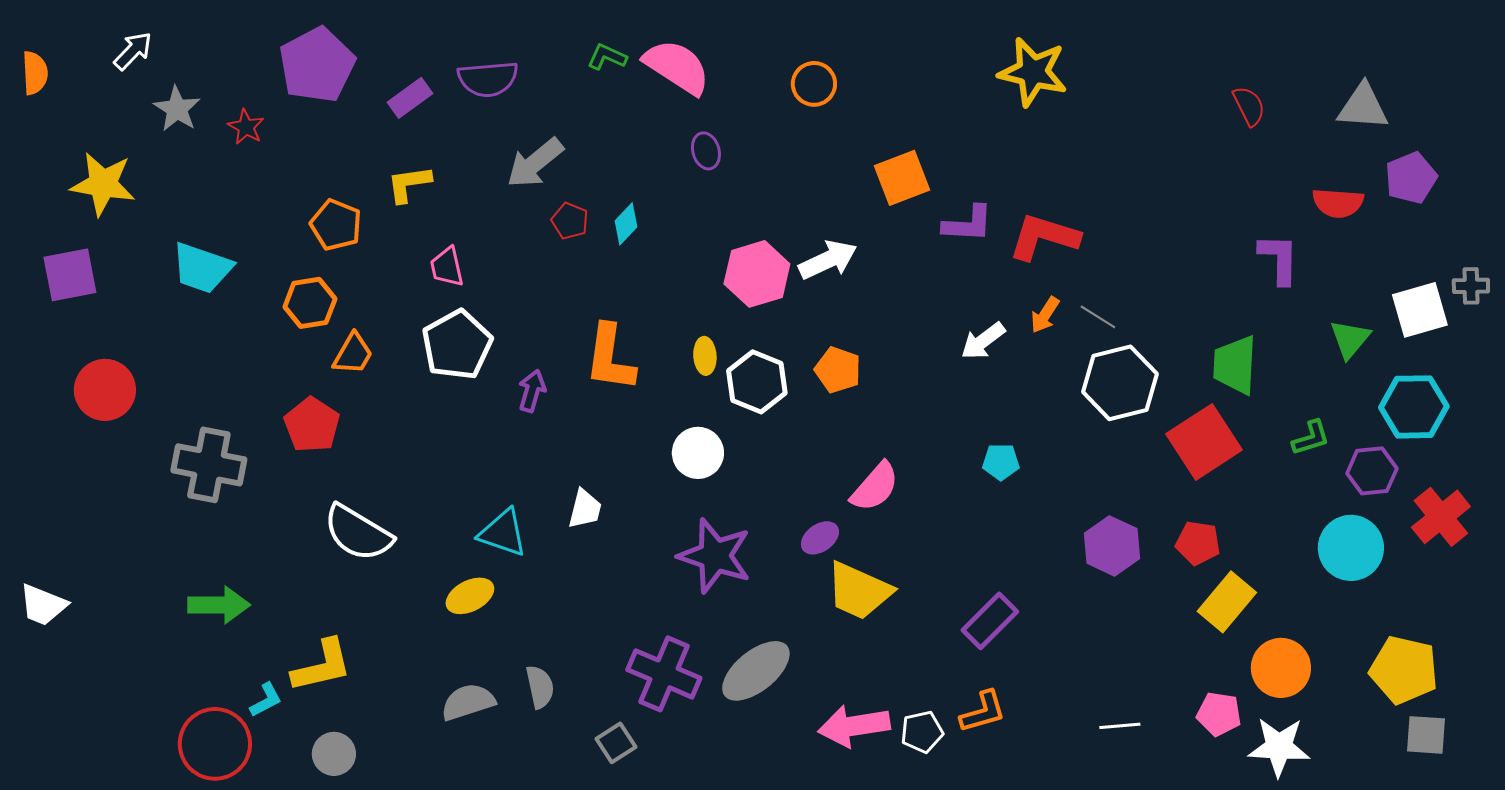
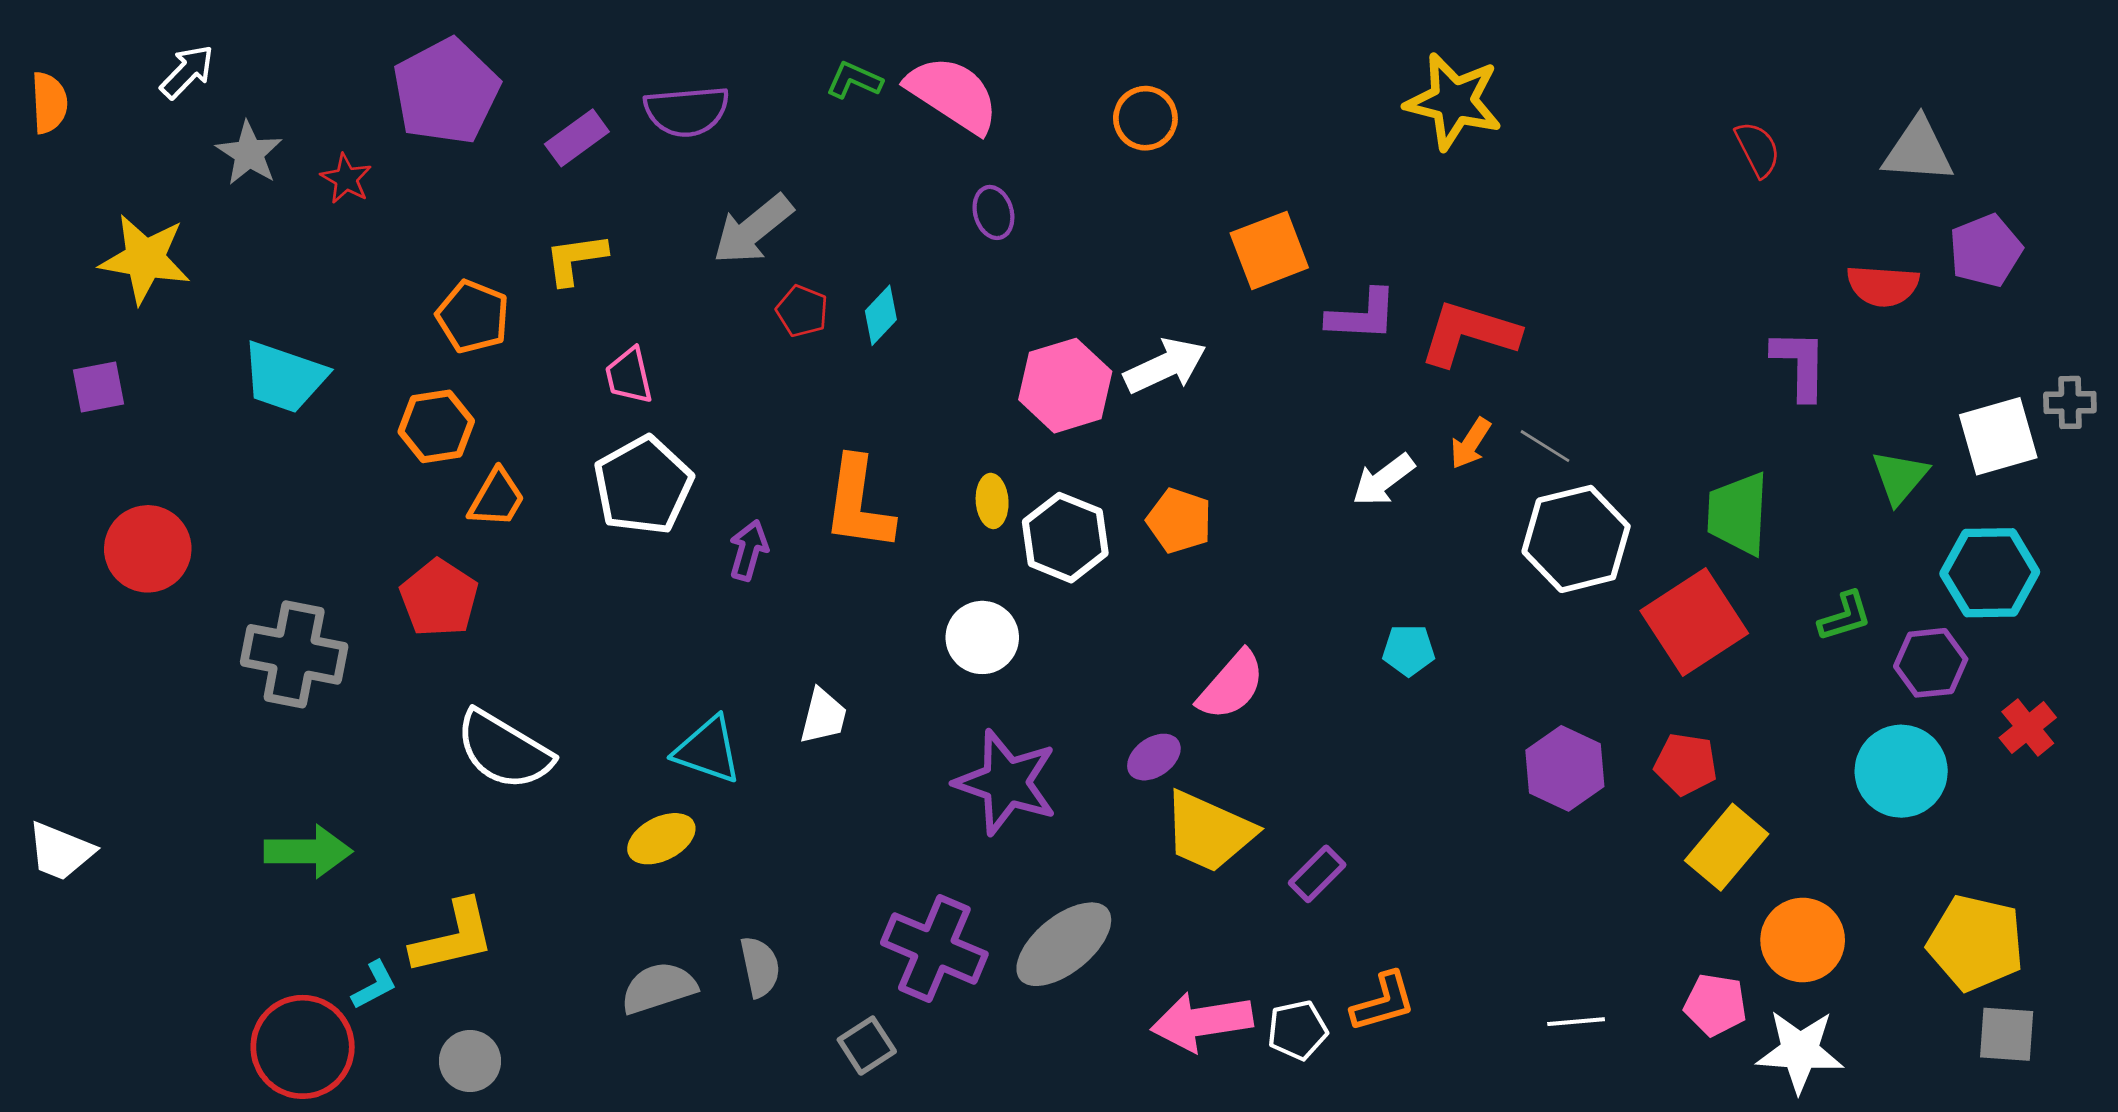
purple square: (70, 275) -> (99, 387), size x0.7
red cross: (1441, 517) -> (2028, 728), size x0.7
purple rectangle: (990, 621) -> (1317, 874), moved, size x0.7

